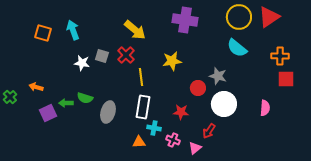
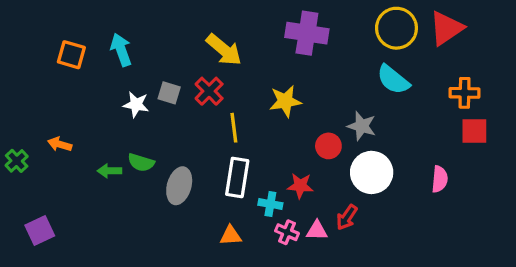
purple square: (48, 113) -> (40, 231), moved
cyan cross: (154, 128) -> (270, 204), moved
pink triangle: (195, 148) -> (317, 231), moved, turned 40

